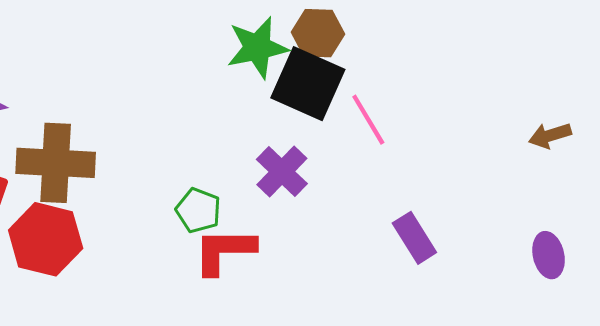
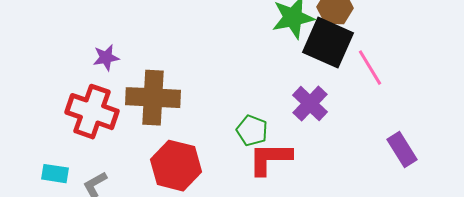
red hexagon: (46, 239) -> (176, 166), moved

